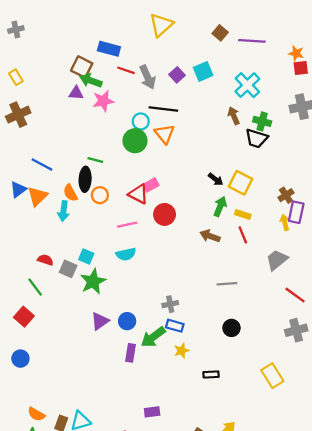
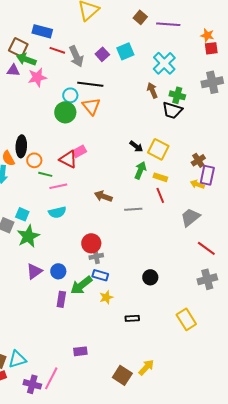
green line: (95, 160) -> (45, 174), moved
red circle: (165, 214) -> (91, 243), moved
yellow arrow: (285, 222) -> (197, 184), turned -56
brown arrow: (210, 236) -> (103, 196), moved
gray line: (227, 284) -> (133, 209), moved

